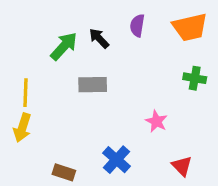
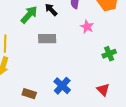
green cross: (195, 78) -> (109, 54), moved, turned -32
pink star: (156, 121) -> (87, 27), moved

